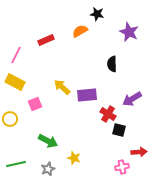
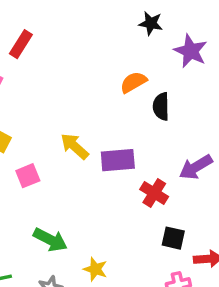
black star: (97, 14) -> (151, 23), moved
orange semicircle: (80, 31) -> (133, 82), moved
red rectangle: (46, 40) -> (21, 44), moved, turned -35
black square: (119, 130) -> (173, 238), moved

